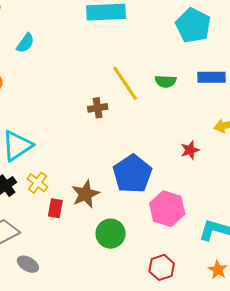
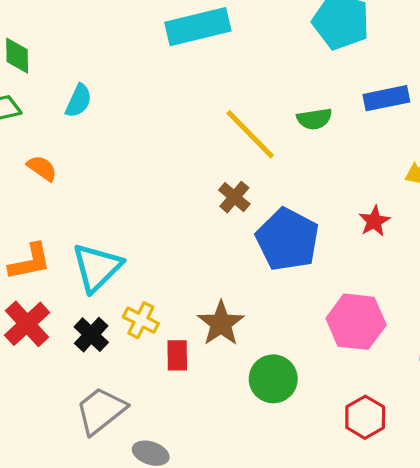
brown cross: (98, 108) -> (234, 197), moved, turned -30
blue pentagon: (132, 174) -> (287, 239), moved

